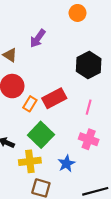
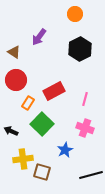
black hexagon: (89, 65) -> (80, 49), moved
orange rectangle: (30, 104) -> (28, 103), moved
yellow cross: (30, 161) -> (23, 159), moved

